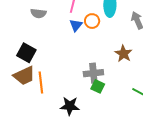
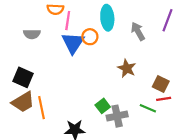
blue triangle: (76, 25) -> (73, 43), size x1.6
gray cross: (93, 73) -> (117, 116), moved
green square: (98, 86) -> (103, 106), turned 32

